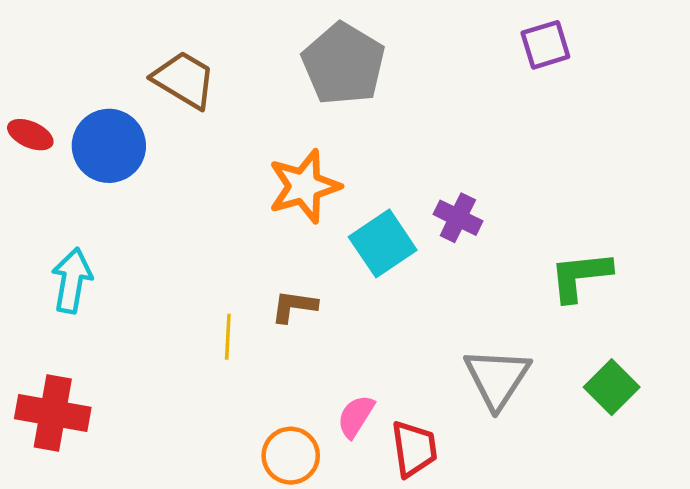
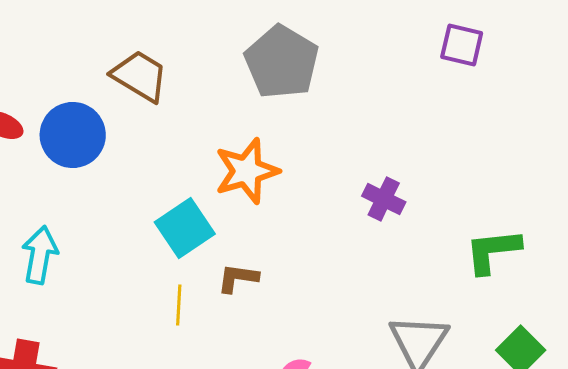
purple square: (545, 45) -> (462, 45), turned 30
cyan square: (383, 243) -> (185, 228), moved

